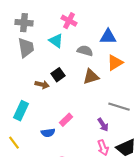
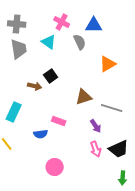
blue triangle: (108, 37) -> (94, 25), moved
gray semicircle: (85, 51) -> (80, 42), moved, turned 49
brown triangle: (91, 77) -> (84, 97), moved
pink rectangle: (66, 120) -> (59, 121), turned 64

